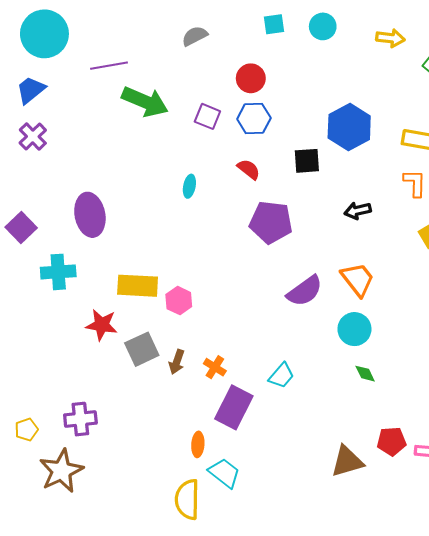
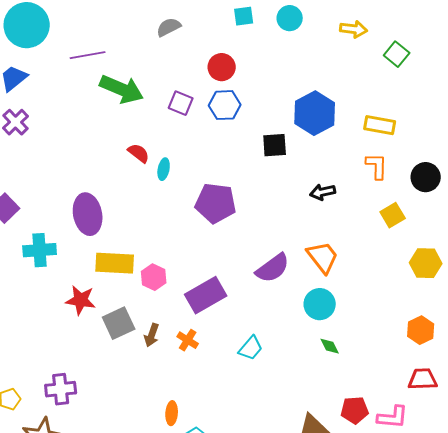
red semicircle: (249, 169) -> (139, 153), moved
purple ellipse: (90, 215) -> (88, 214), moved
purple pentagon: (271, 222) -> (216, 203), moved
purple rectangle: (234, 407) -> (206, 295), moved, turned 33

